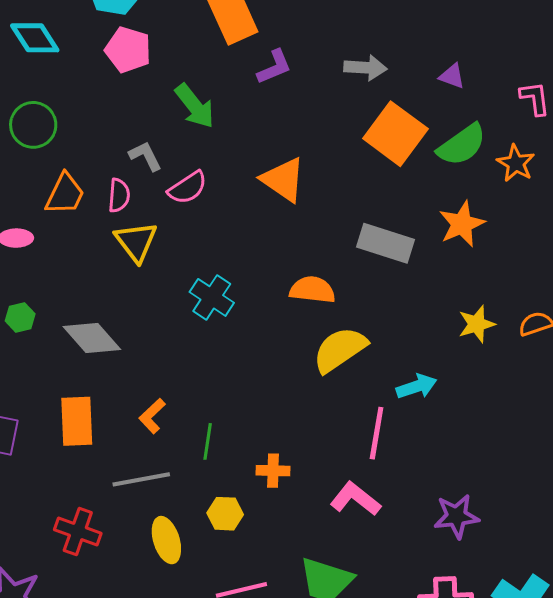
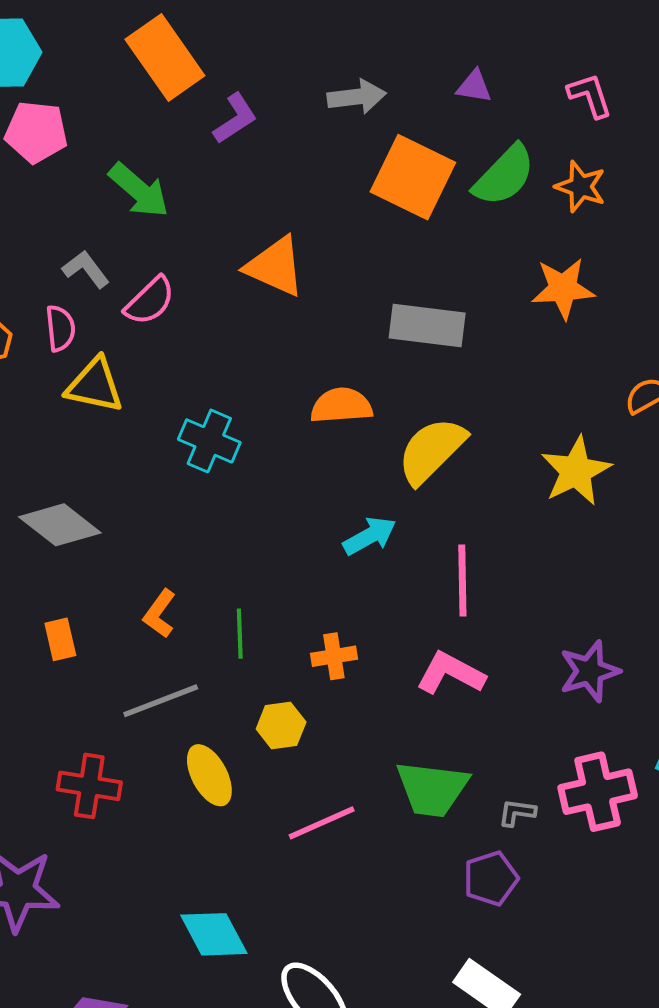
orange star: (462, 224) -> (563, 288), moved, turned 30
yellow triangle: (136, 242) -> (95, 385), turned -30
yellow star: (477, 324) -> (576, 471), moved, size x1.4
yellow semicircle: (340, 350) -> (432, 451), moved
cyan arrow: (417, 386) -> (370, 536), moved
orange rectangle: (77, 421) -> (60, 639), size x0.6

